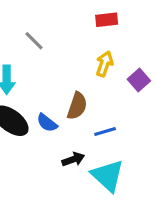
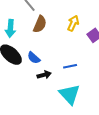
brown semicircle: (77, 106) -> (40, 24), moved
black arrow: (73, 159) -> (44, 75), moved

